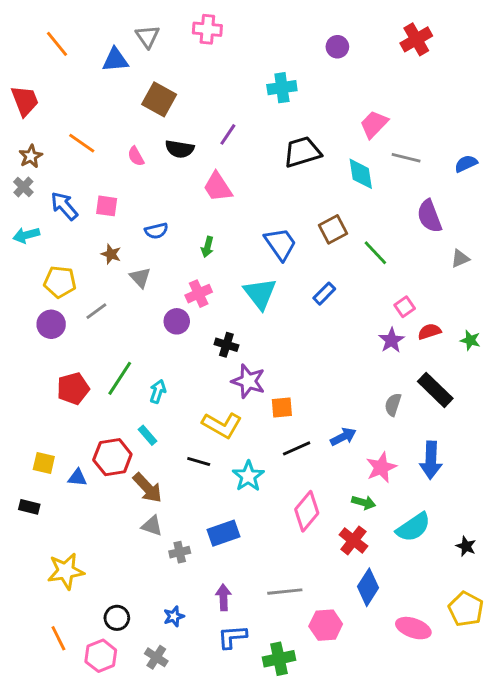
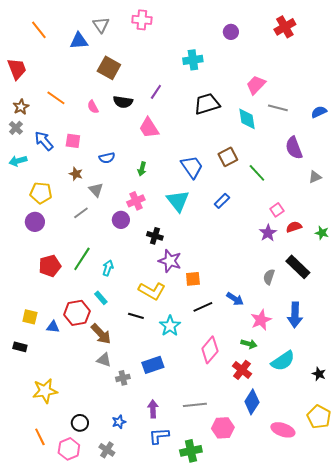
gray line: (96, 311) -> (81, 213), moved
blue arrow: (343, 437) -> (235, 299), turned 60

